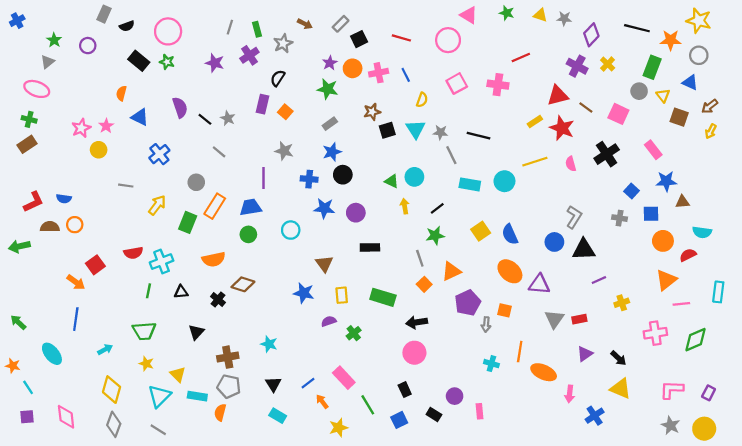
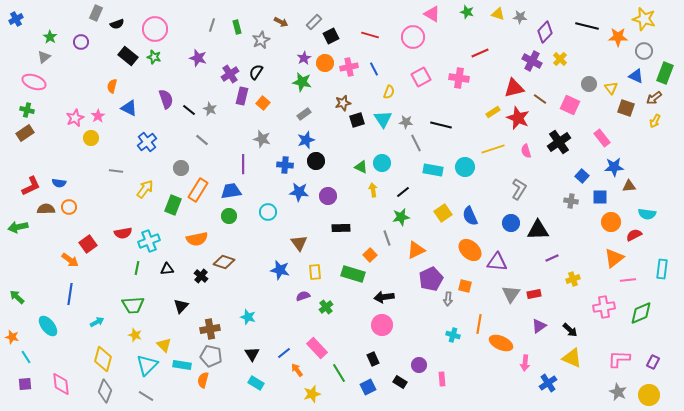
purple cross: (249, 55) -> (230, 74), moved
green rectangle: (652, 67) -> (665, 73), moved
gray L-shape: (574, 217) -> (519, 189), moved
orange square: (424, 284) -> (370, 255), moved

